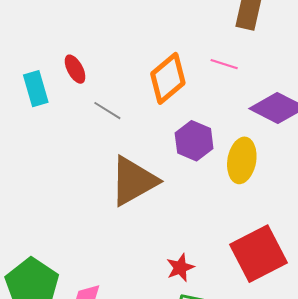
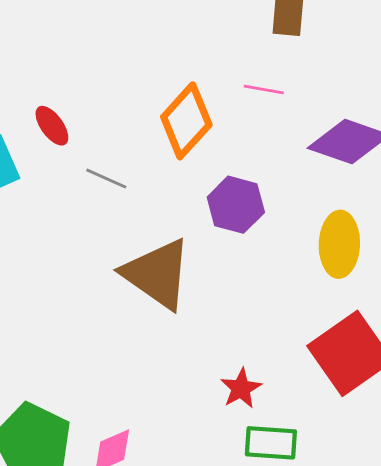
yellow ellipse: (242, 160) -> (339, 244), moved
brown triangle: (133, 181) -> (157, 274), turned -48

